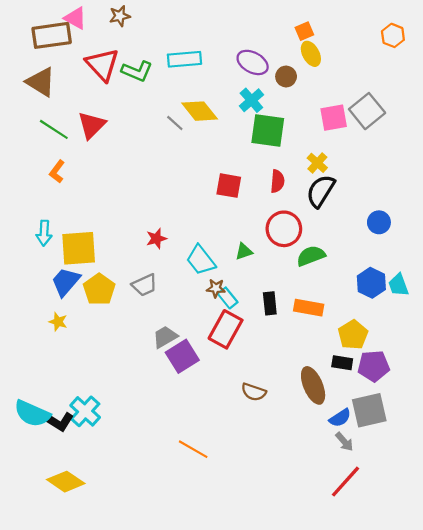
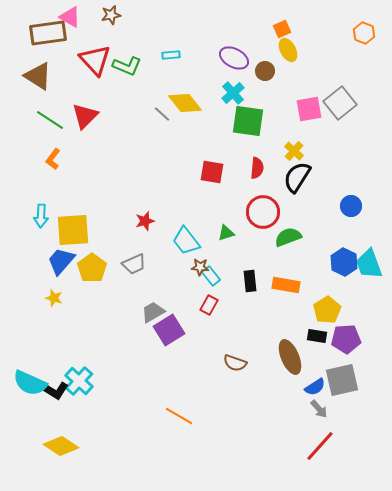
cyan rectangle: (184, 59) -> (171, 55), size x0.6
cyan trapezoid: (398, 285) -> (369, 264), size x1.4
red rectangle: (226, 329) -> (209, 305), size x0.6

